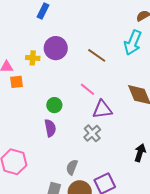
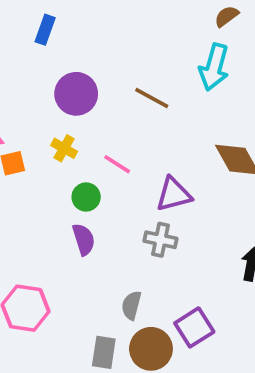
yellow cross: (33, 58) -> (64, 148), moved, turned 32
pink line: (87, 89) -> (117, 164), moved
gray cross: (92, 133) -> (161, 240), turned -30

